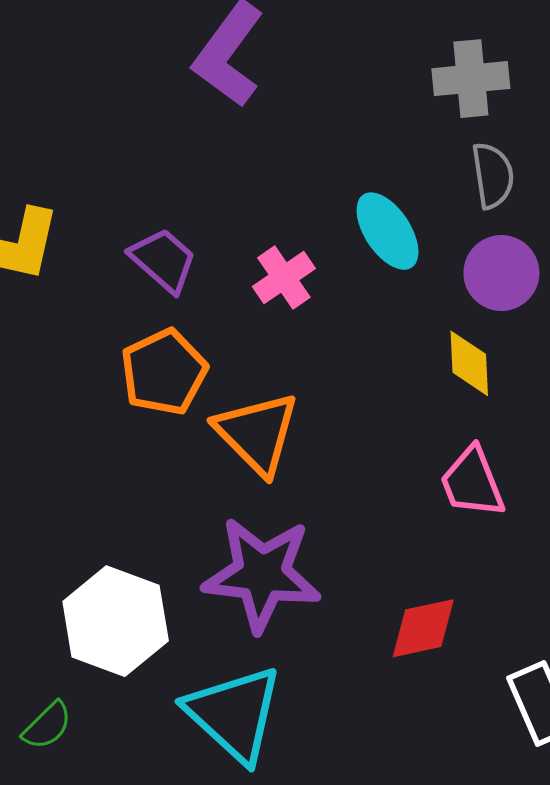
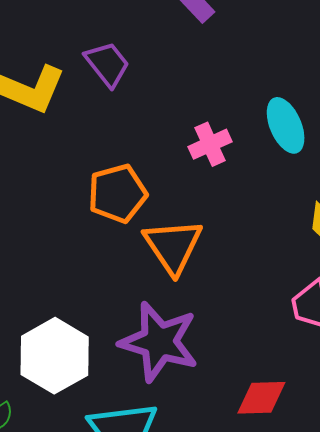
purple trapezoid: (163, 260) -> (107, 64), moved

